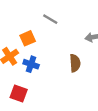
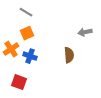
gray line: (50, 19) -> (26, 12), moved

